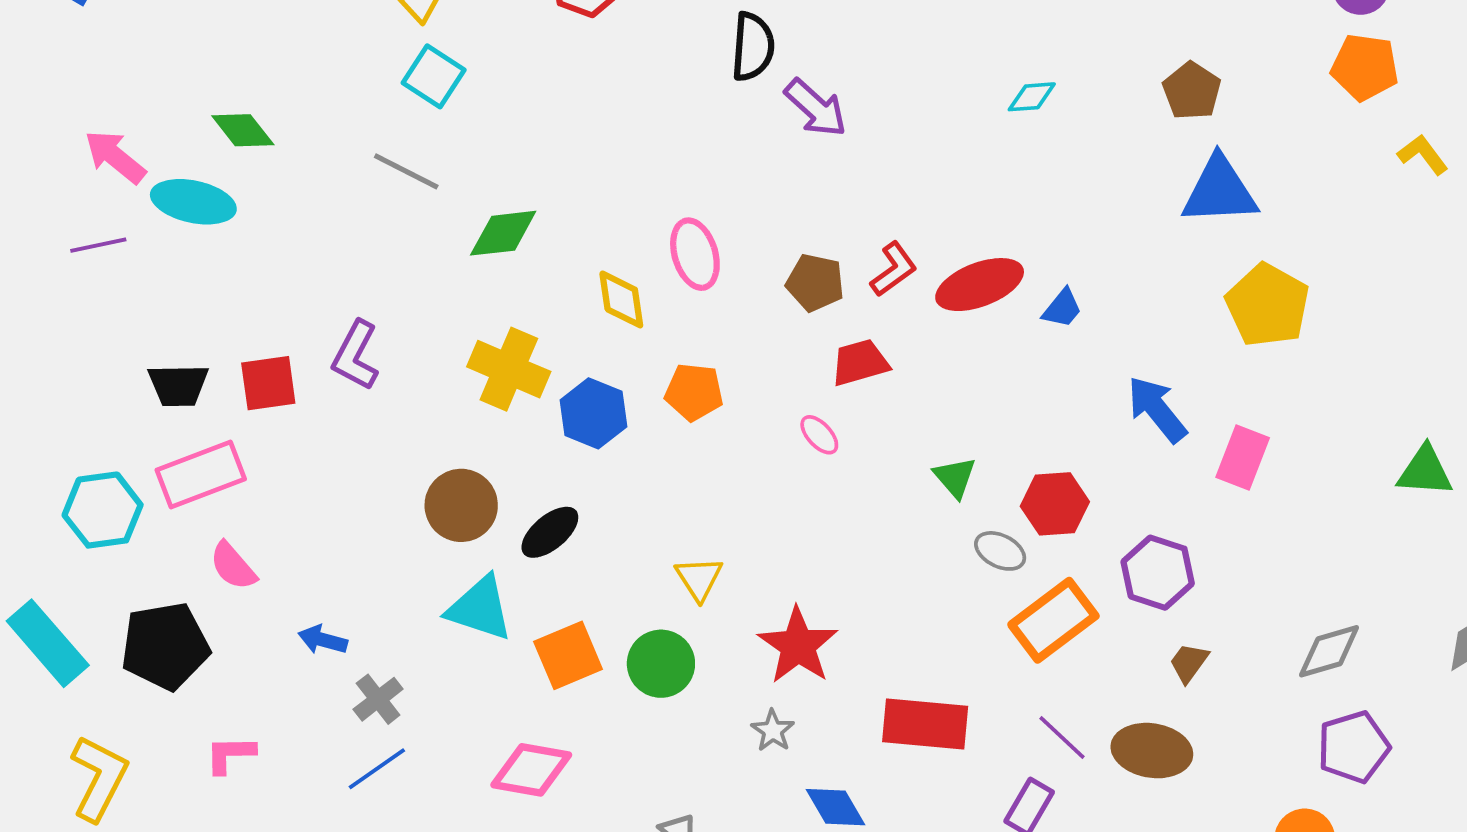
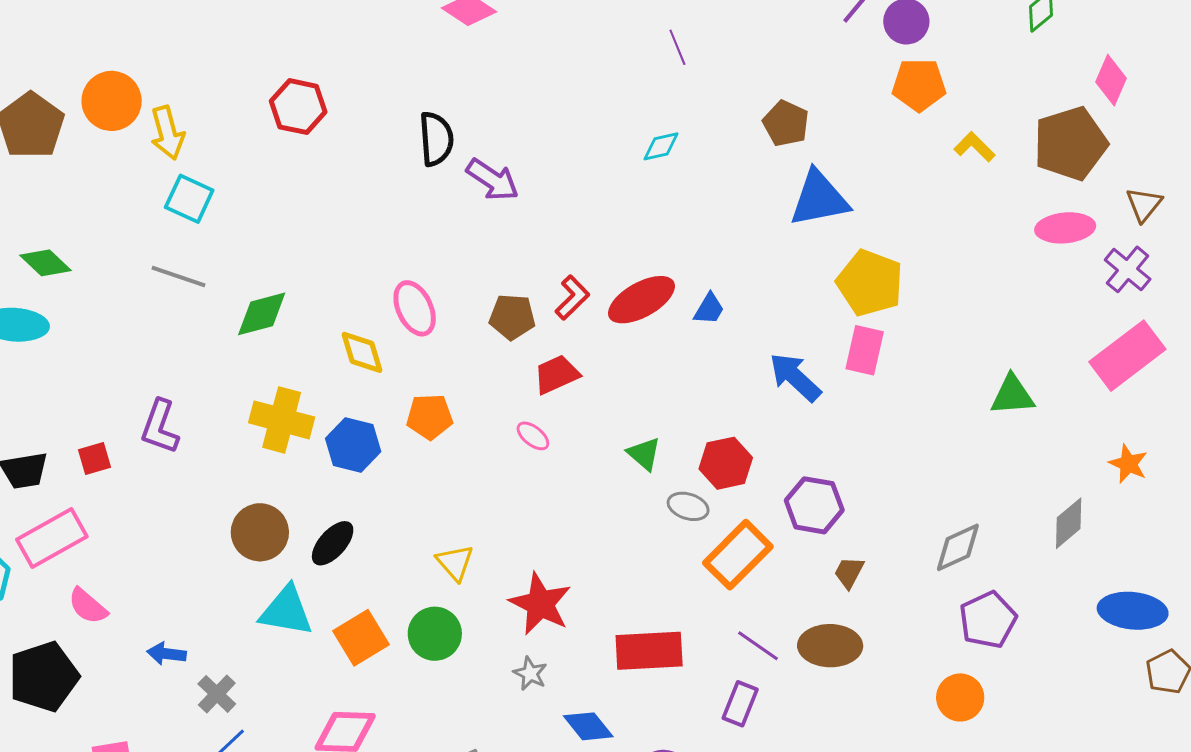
red square: (268, 383) -> (94, 458), size x0.7
pink rectangle: (1243, 457) -> (865, 350), moved

